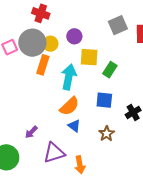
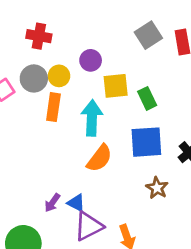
gray circle: (32, 43) -> (34, 78), size x0.7
green rectangle: (110, 70) -> (147, 98), turned -49
blue square: (104, 100) -> (146, 142), size x1.4
blue triangle: (74, 126) -> (76, 203), moved

